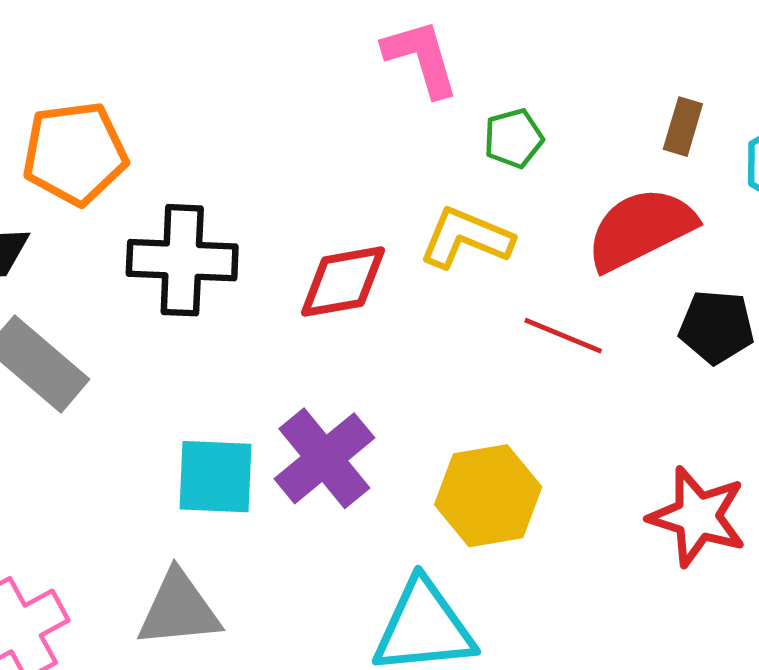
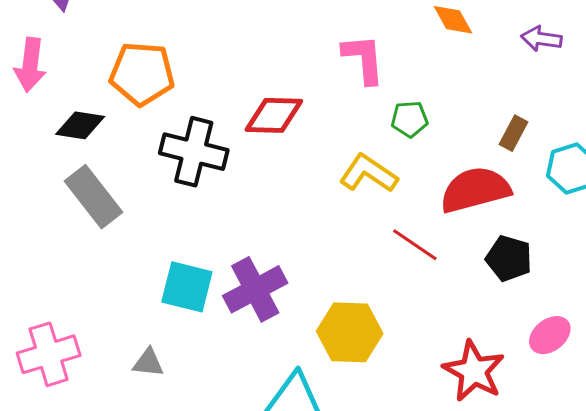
red diamond: (343, 282) -> (274, 115), moved
gray triangle: (179, 609) -> (148, 363), size x0.6

